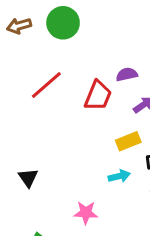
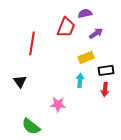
red line: (46, 85) -> (32, 43), moved, turned -40
cyan arrow: (119, 176) -> (80, 80), turned -72

